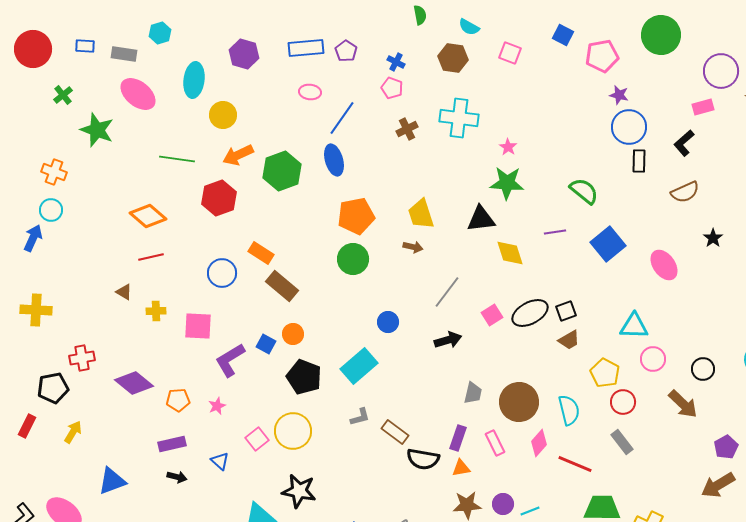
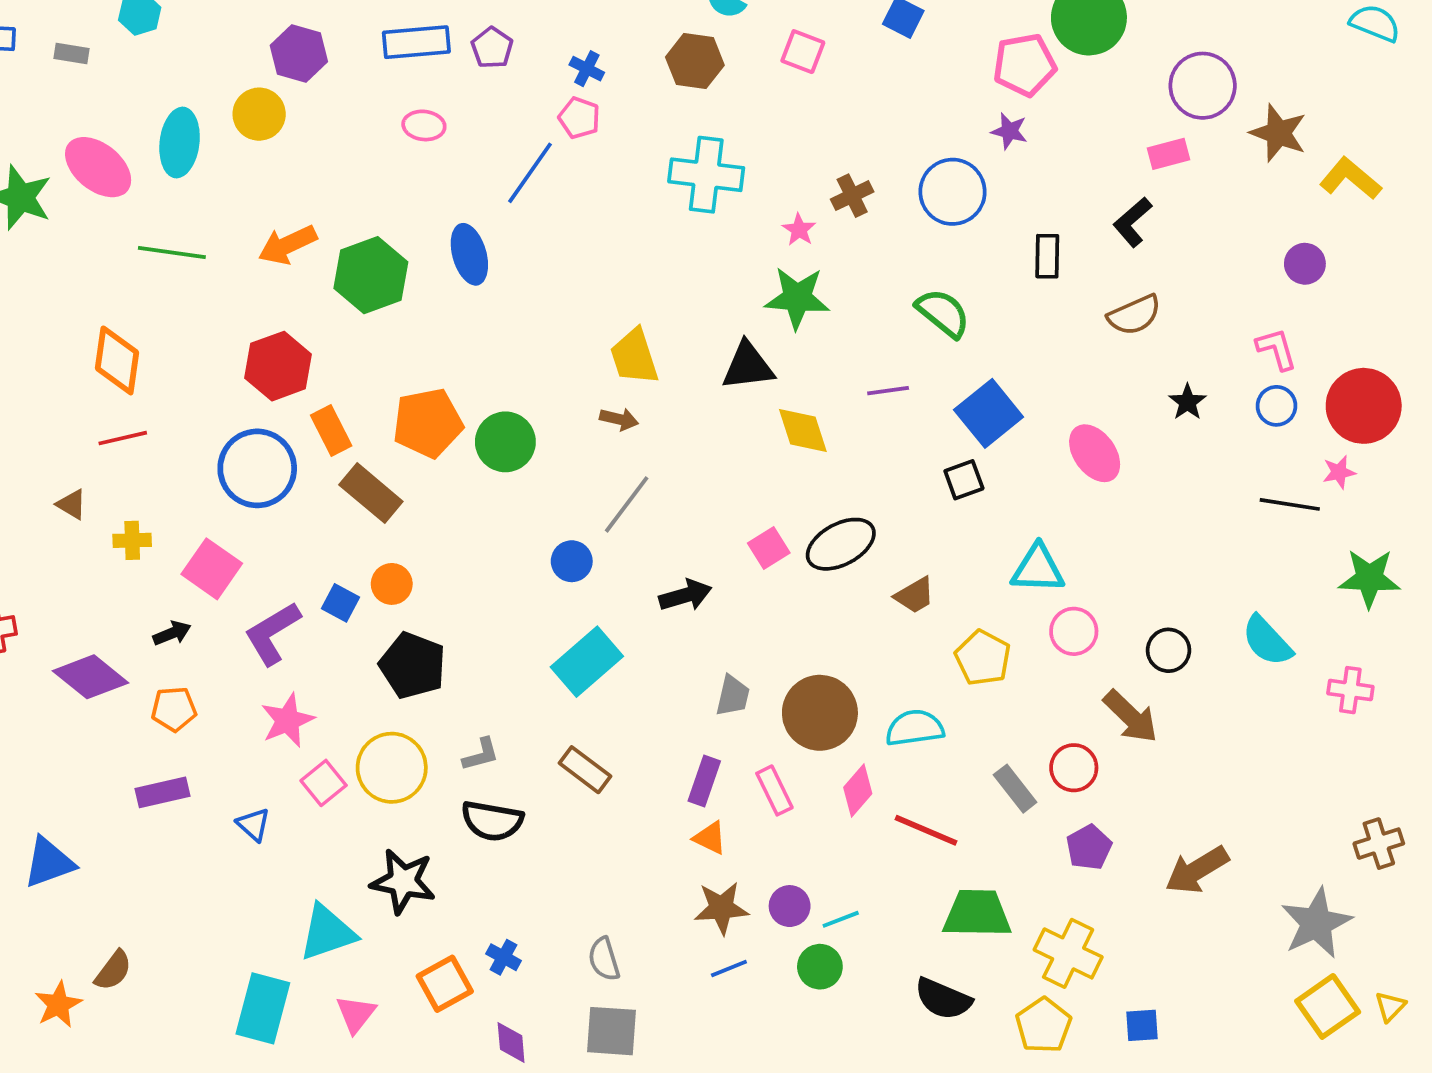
gray rectangle: (124, 54) -> (72, 53), size x0.7
pink pentagon: (602, 56) -> (1025, 65), moved
cyan ellipse: (194, 80) -> (180, 143), moved
pink ellipse: (138, 94) -> (98, 167), moved
yellow circle: (223, 115) -> (259, 114), moved
blue line: (342, 118) -> (530, 173), moved
blue circle: (629, 127) -> (953, 192), moved
brown cross: (407, 129) -> (852, 196), moved
red hexagon: (219, 198) -> (278, 366), moved
orange diamond: (148, 216) -> (117, 360), turned 57
orange pentagon: (356, 216) -> (428, 423), moved
orange rectangle: (261, 253) -> (331, 430), turned 30
blue circle: (222, 273) -> (257, 468), size x1.4
gray line: (447, 292) -> (627, 504), moved
black square: (566, 311) -> (964, 480), moved
pink square: (198, 326) -> (212, 569), turned 32
cyan rectangle: (359, 366) -> (587, 662), moved
red circle: (623, 402) -> (1074, 768), moved
pink star: (217, 406) -> (288, 720), moved, size x1.6
cyan semicircle: (569, 410) -> (915, 728), turned -84
gray L-shape: (360, 417) -> (481, 754), moved
purple pentagon: (726, 447) -> (1089, 847), moved
black semicircle: (423, 459) -> (492, 821), moved
orange triangle: (461, 468) -> (710, 838), turned 36
black arrow: (177, 477) -> (172, 633), moved, turned -36

